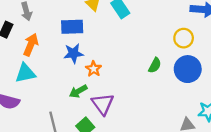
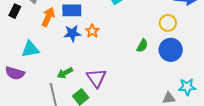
orange arrow: (31, 45) -> (48, 17), moved
orange star: (94, 69) -> (92, 31), moved
green arrow: (78, 91) -> (65, 73), moved

